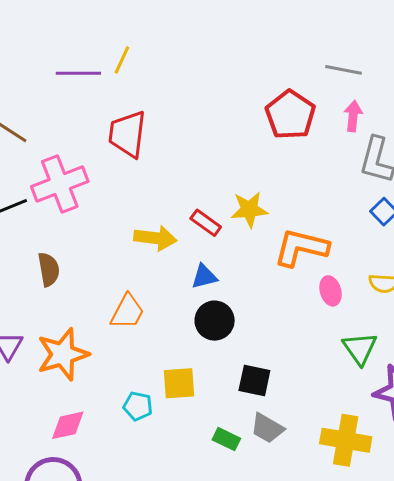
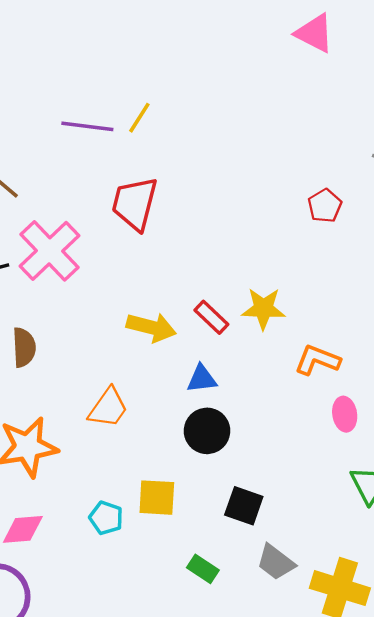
red pentagon: (290, 115) -> (325, 206), size x0.6
pink cross: (60, 184) -> (50, 251), turned -30
orange L-shape: (301, 248) -> (317, 360), size x0.7
gray trapezoid: (267, 428) -> (276, 562), moved

